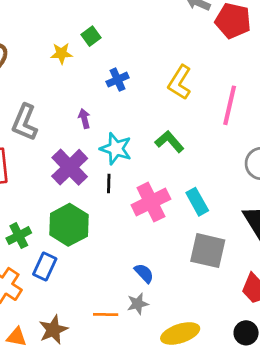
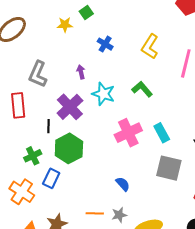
blue cross: (118, 80) -> (105, 44), turned -35
black line: (109, 183) -> (49, 126), moved
gray star: (138, 304) -> (119, 215), moved

